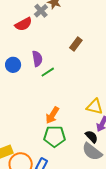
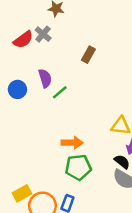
gray cross: (41, 11) -> (43, 34), moved
orange arrow: (52, 115) -> (72, 143), turned -114

